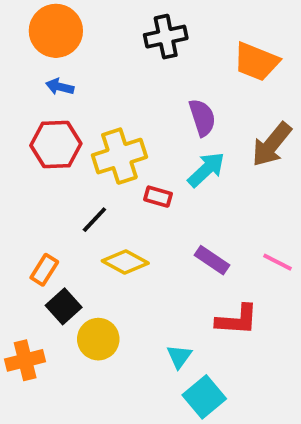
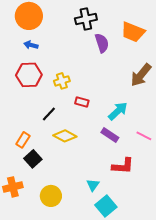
purple semicircle: (202, 118) -> (102, 43), moved
yellow cross: (119, 156) -> (62, 81), size x0.6
cyan arrow: (206, 170) -> (118, 111), moved
yellow circle: (98, 339) -> (51, 196), moved

